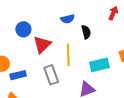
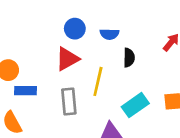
blue circle: (23, 29) -> (75, 29), moved
cyan rectangle: (99, 65) -> (135, 105), turned -36

